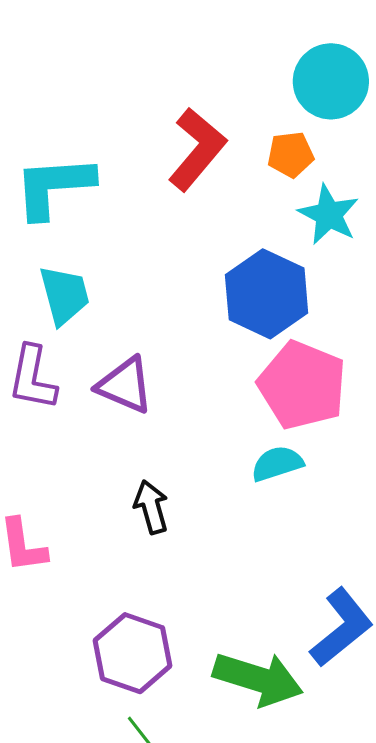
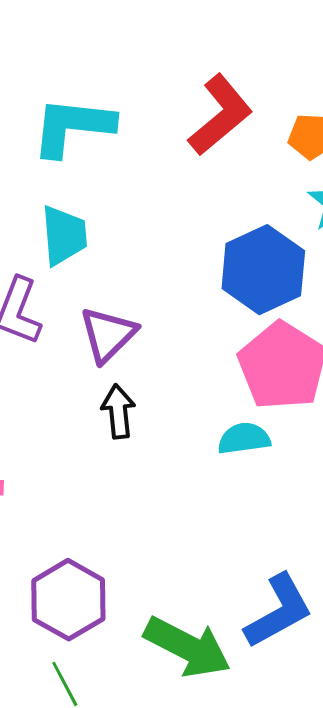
purple triangle: (125, 385) -> (108, 335), turned 42
black arrow: (151, 507) -> (118, 412), moved

